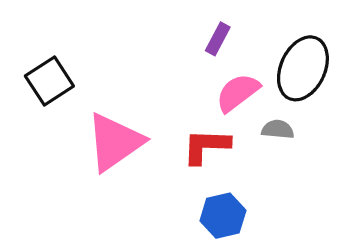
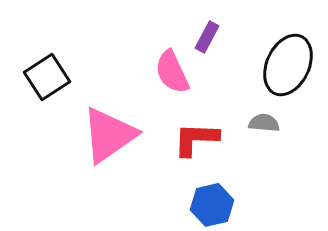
pink semicircle: (238, 93) -> (172, 72), moved, turned -78

